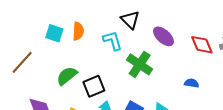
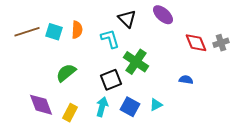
purple ellipse: (163, 36) -> (163, 15), moved
brown line: (22, 62) -> (27, 32), moved, turned 30
black square: (94, 86) -> (111, 80), moved

